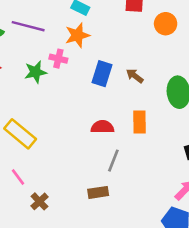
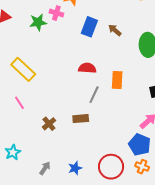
orange rectangle: (140, 122) -> (117, 80), moved
brown cross: (39, 201) -> (49, 124), moved

